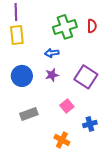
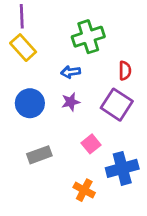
red semicircle: (92, 26) -> (125, 71), moved
yellow rectangle: (17, 35) -> (23, 48), turned -36
blue cross: (90, 124) -> (122, 168), size x1.6

